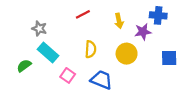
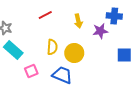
yellow circle: (127, 54) -> (74, 53), moved
pink square: (68, 75) -> (31, 71), turned 32

